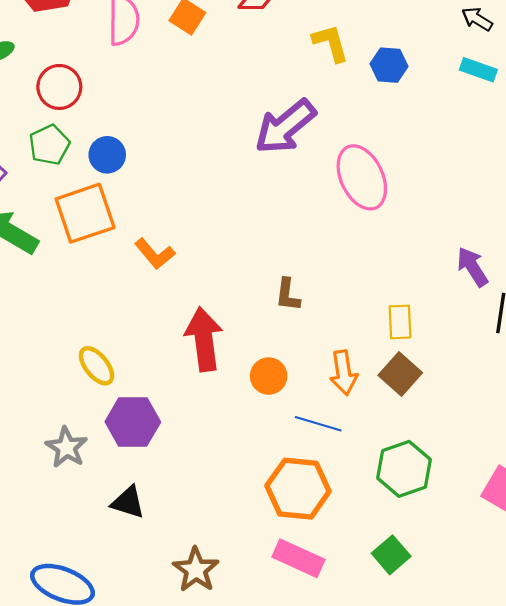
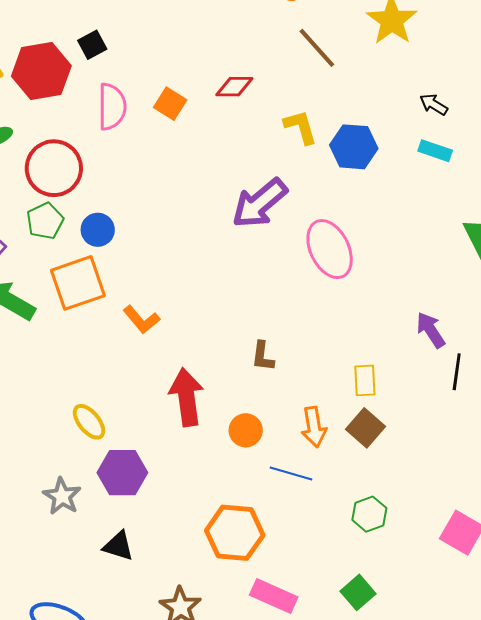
blue hexagon: (389, 65) -> (354, 147), size x1.4
red circle: (59, 87) -> (54, 168), size x1.4
green hexagon: (404, 469) -> (369, 514), size x0.7
orange hexagon: (298, 489) -> (235, 533), moved

